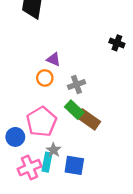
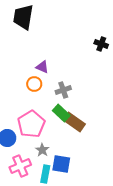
black cross: (117, 43) -> (101, 44), moved
cyan rectangle: (47, 162) -> (45, 174), moved

